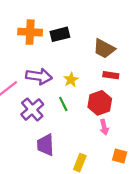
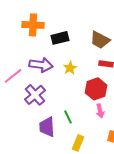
black rectangle: (60, 34) -> (60, 38), moved
green line: (63, 104) -> (68, 117), moved

